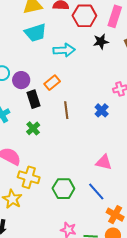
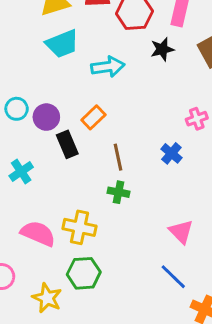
green cross: (33, 128) -> (119, 192), moved, turned -32
pink triangle: (104, 162) -> (181, 232), turned 36
yellow cross: (29, 177) -> (80, 227), moved
green hexagon: (63, 189) -> (84, 273), moved

